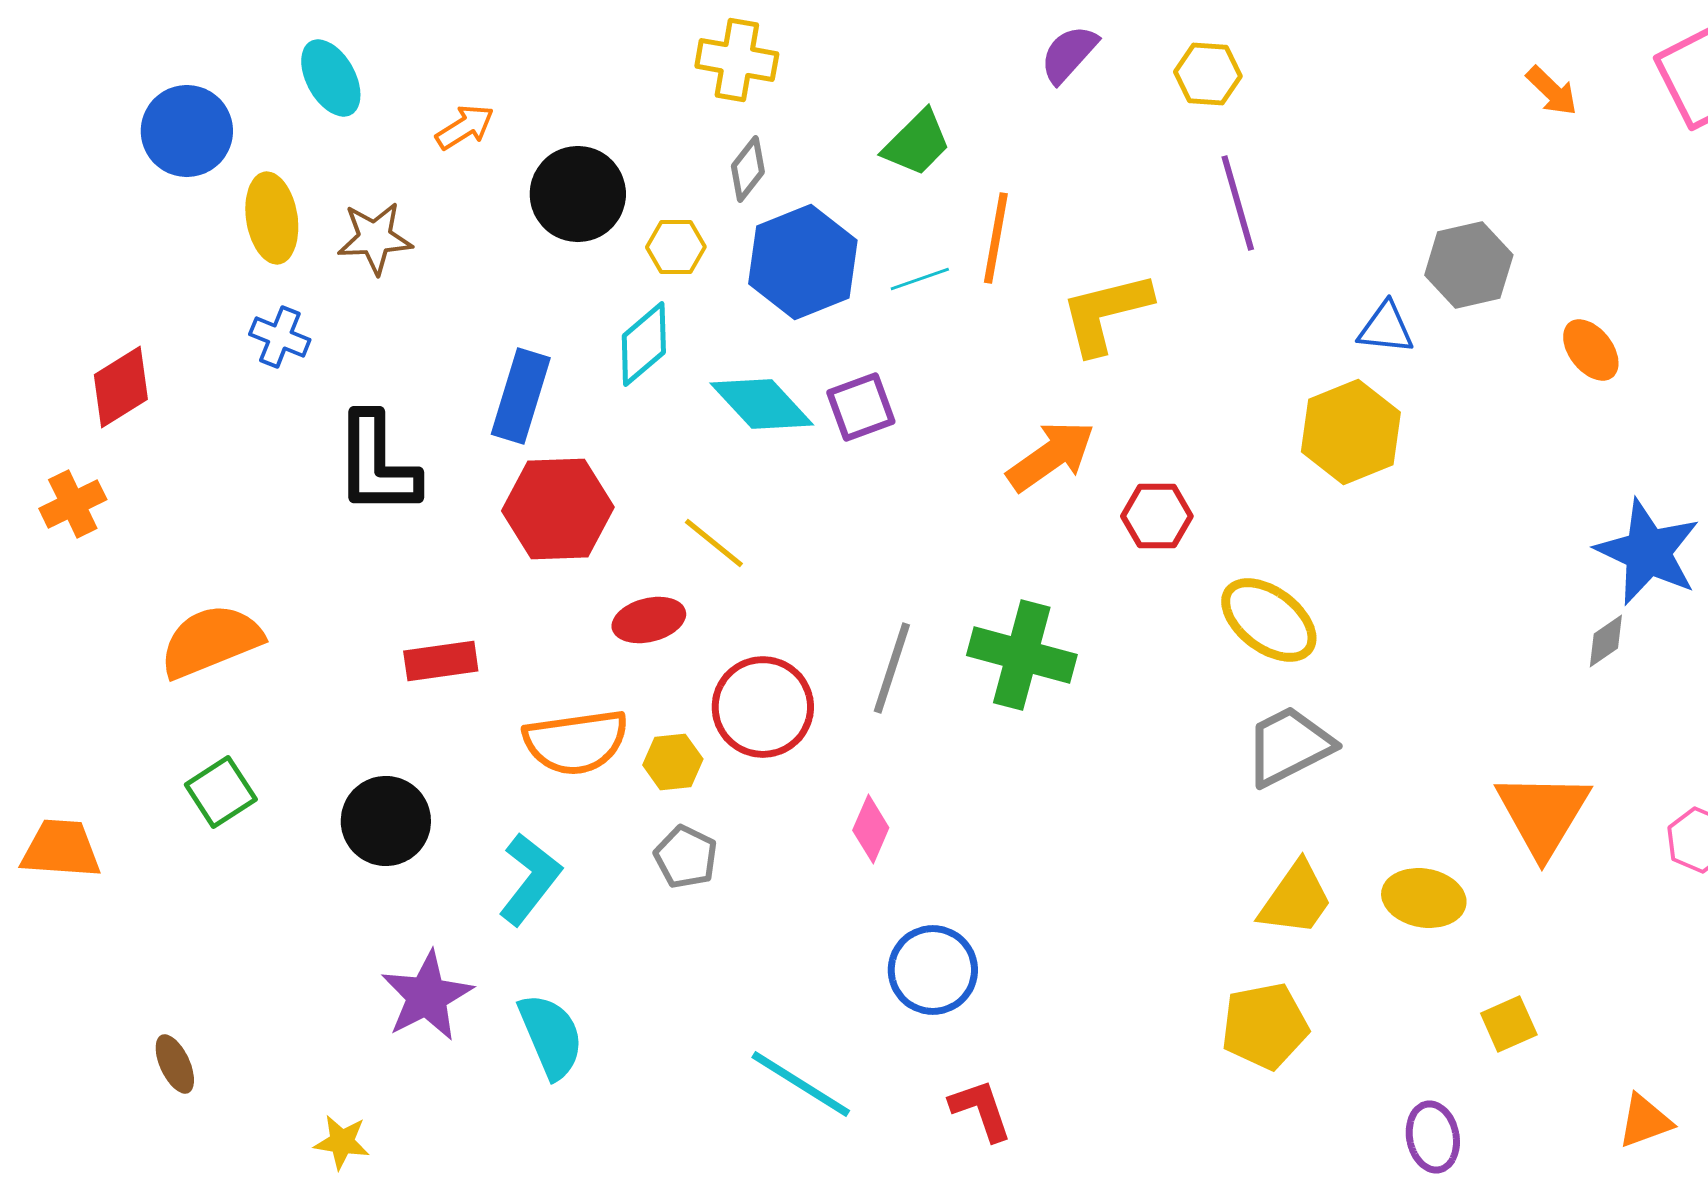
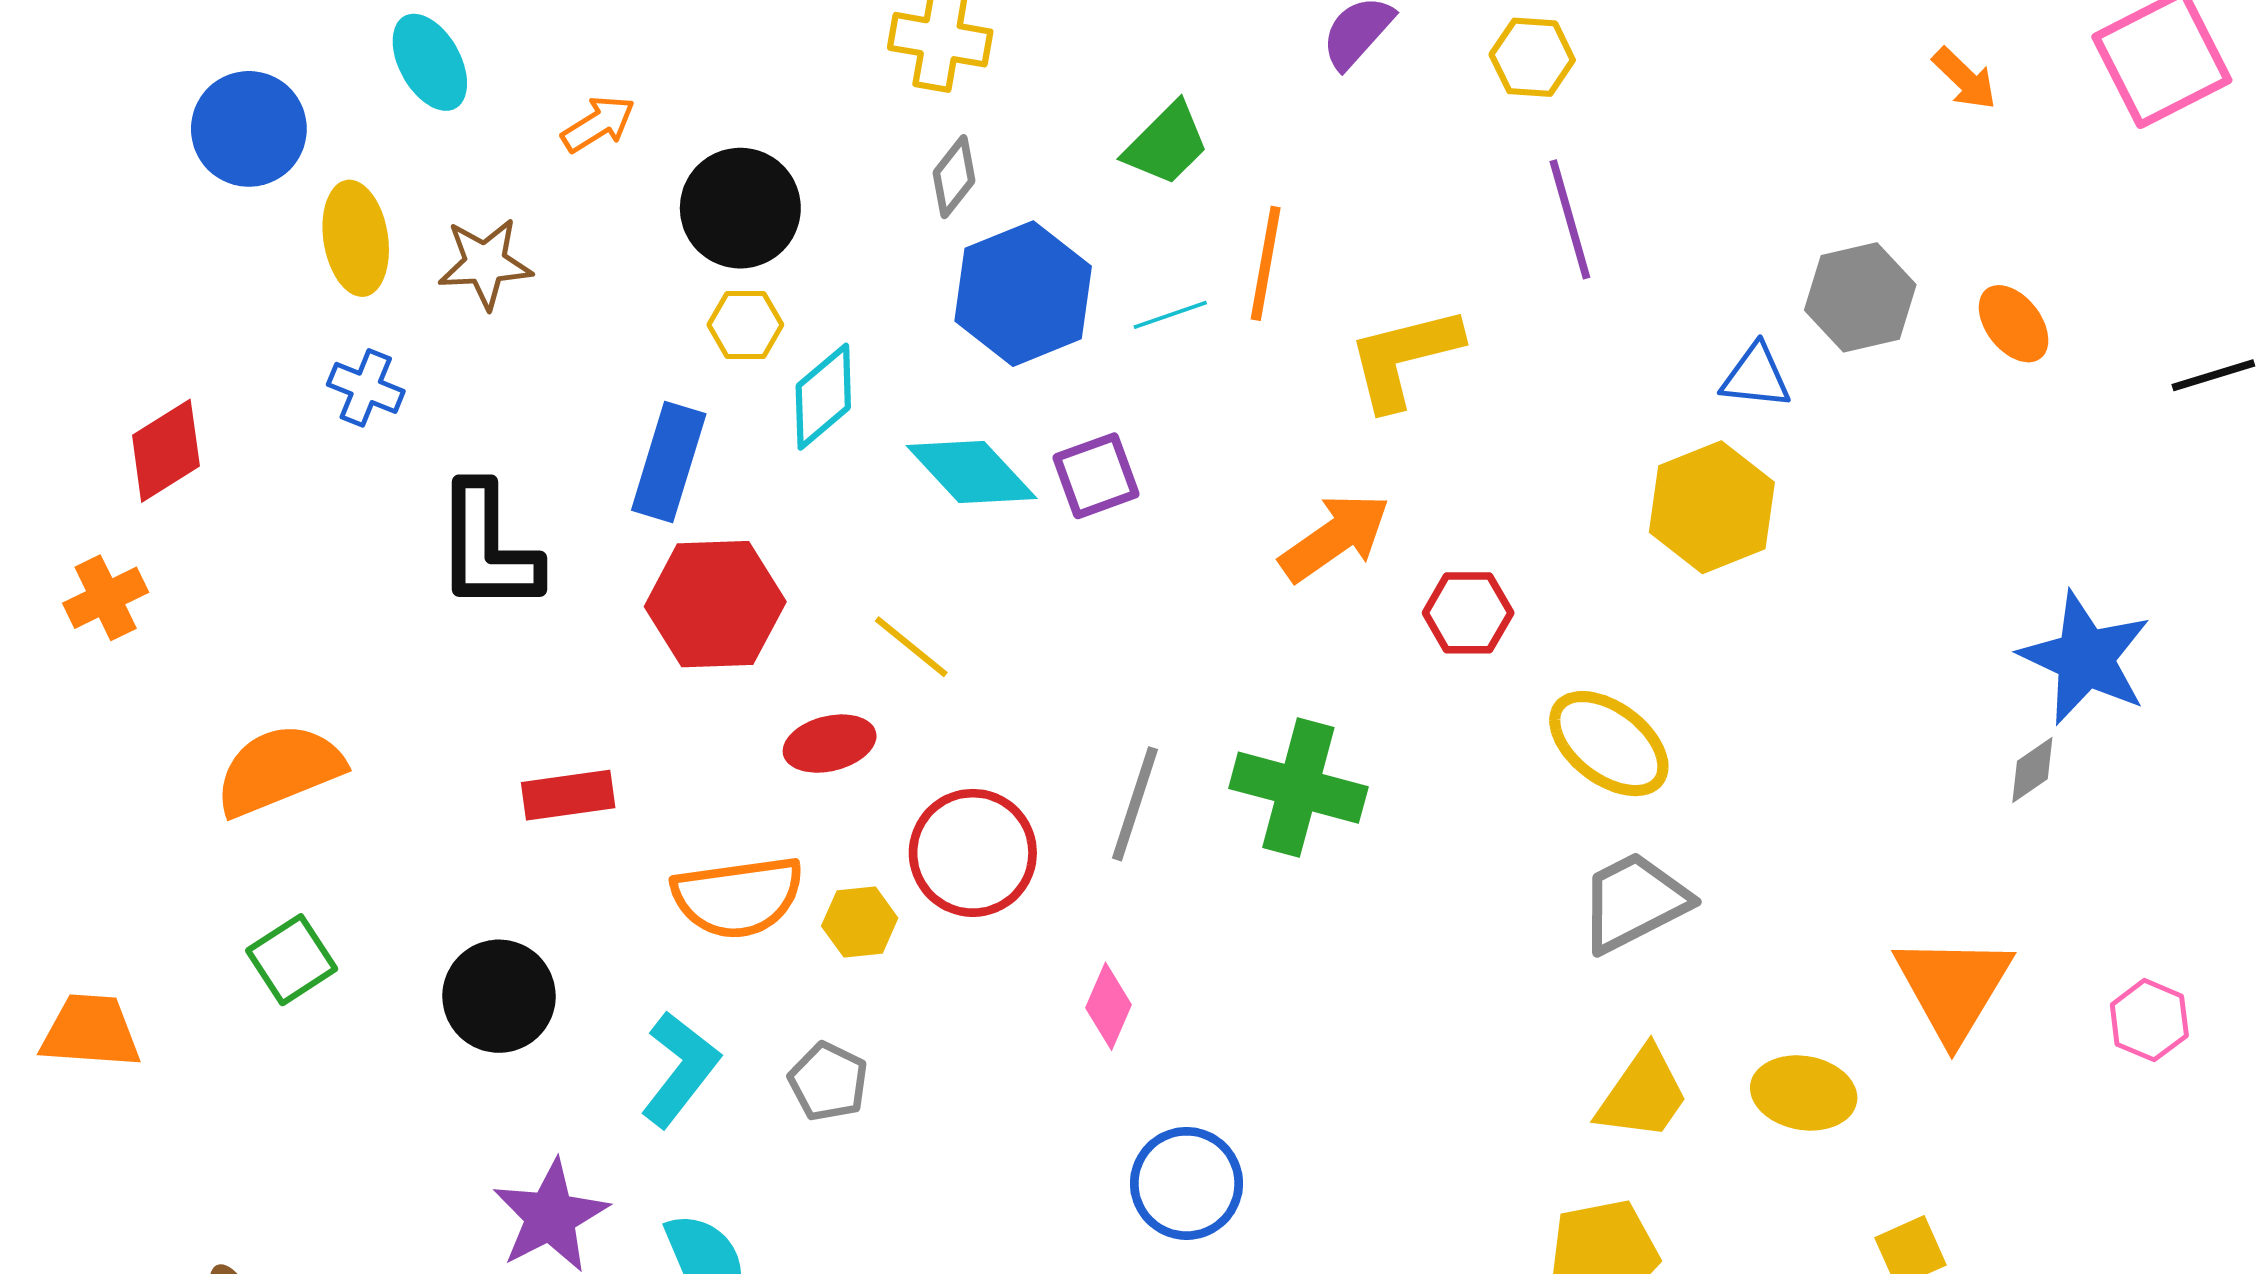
yellow hexagon: (676, 247) -> (745, 325), moved
orange ellipse: (1591, 350) -> (2014, 324), moved
gray pentagon: (686, 857) -> (828, 1082), moved

